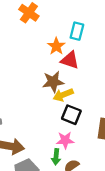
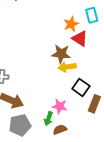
cyan rectangle: (77, 31) -> (92, 15), turned -42
black square: (71, 115) -> (81, 87), moved

